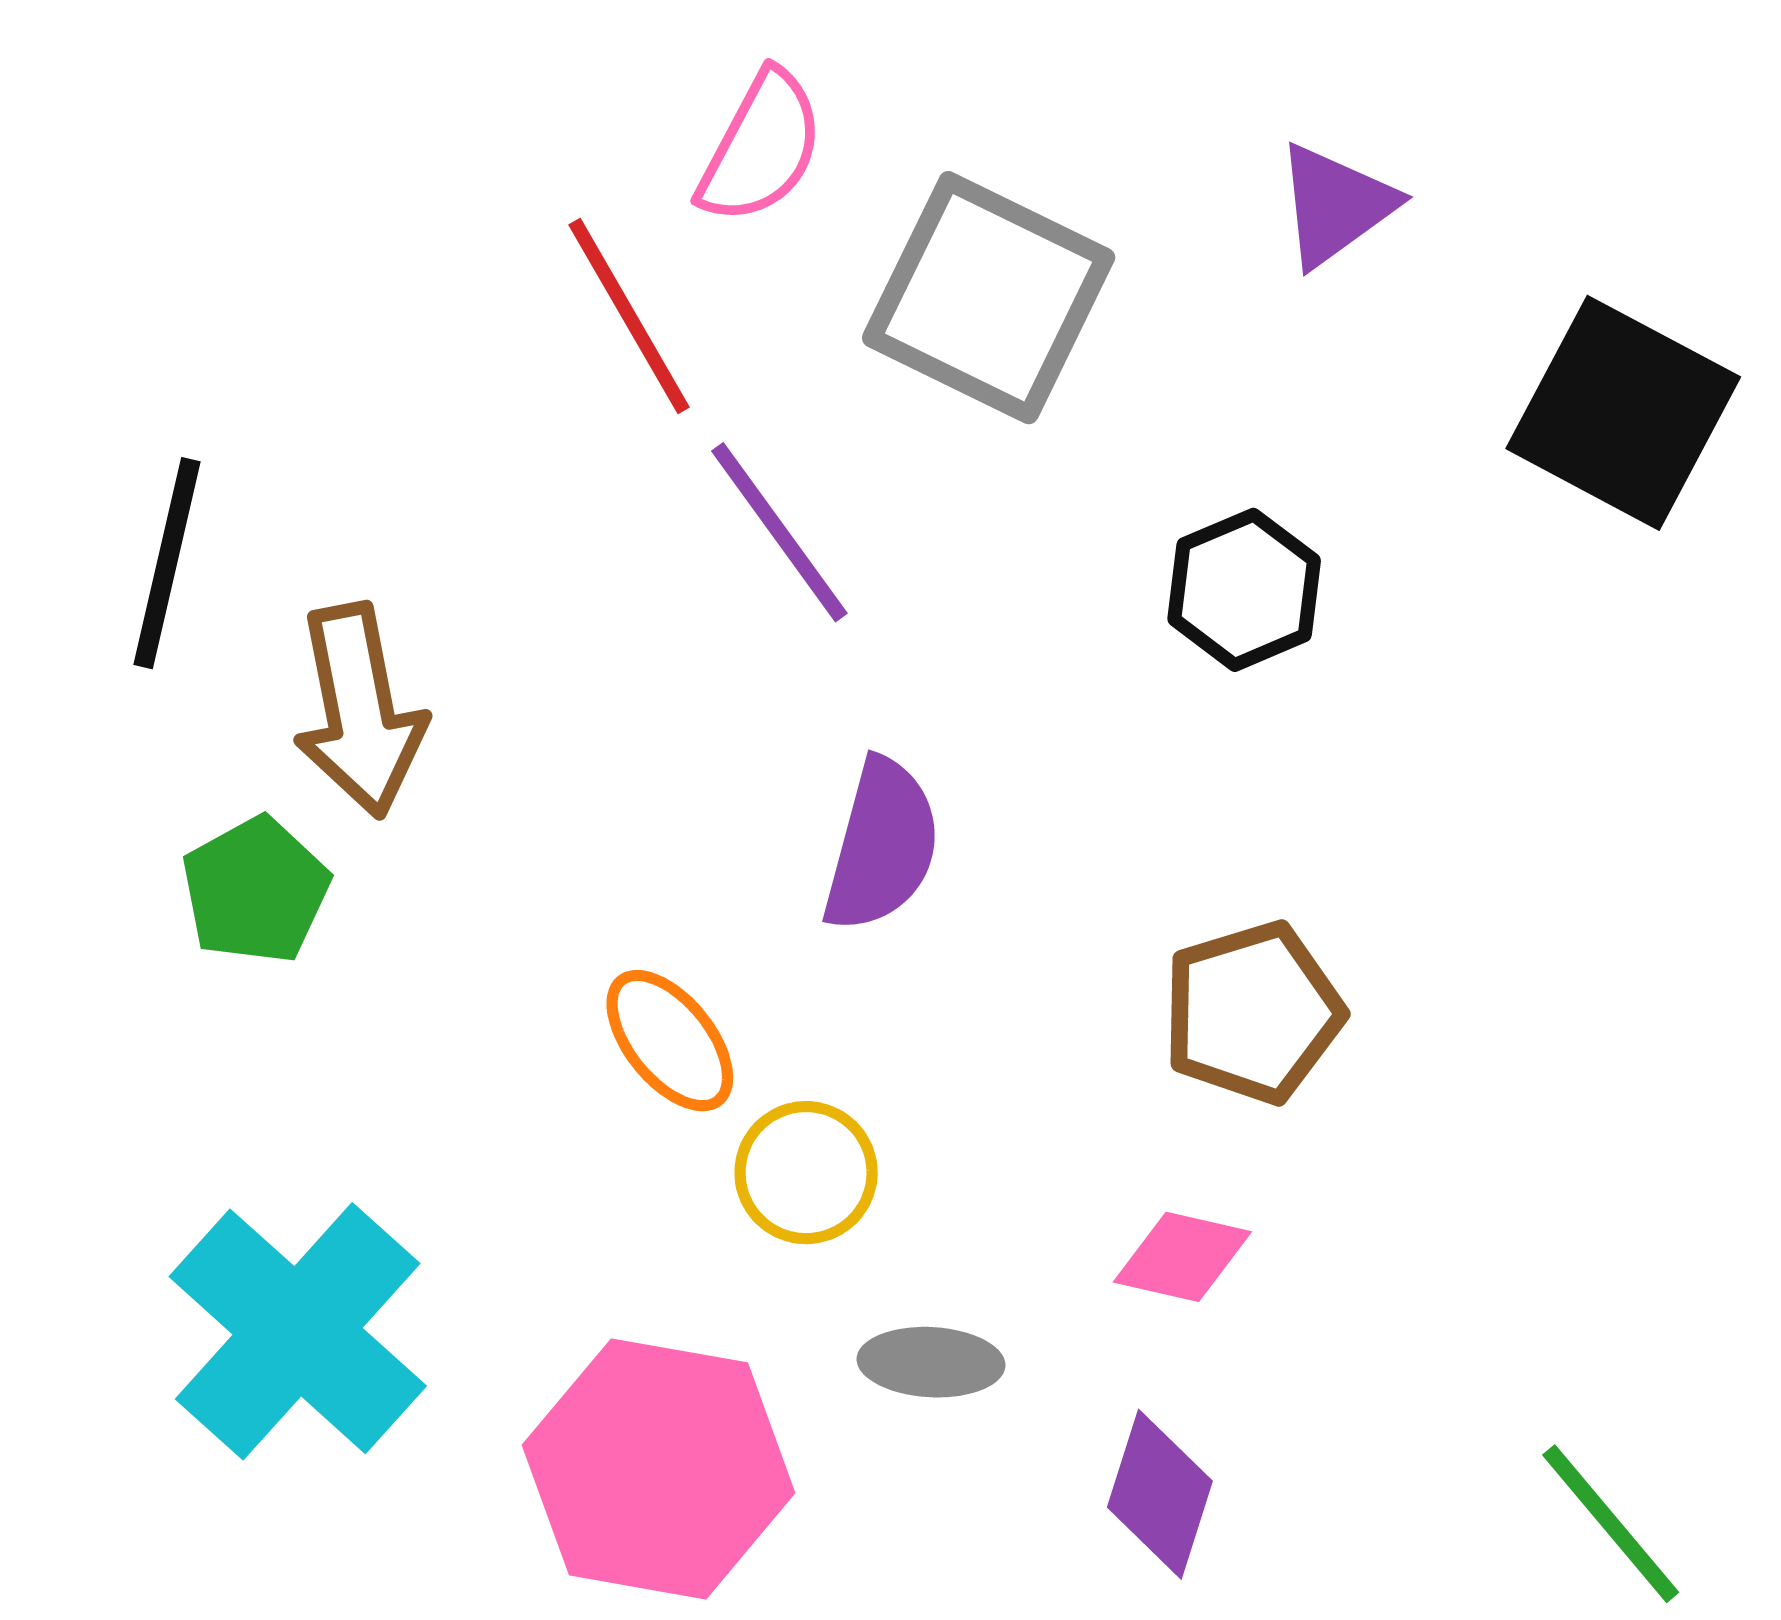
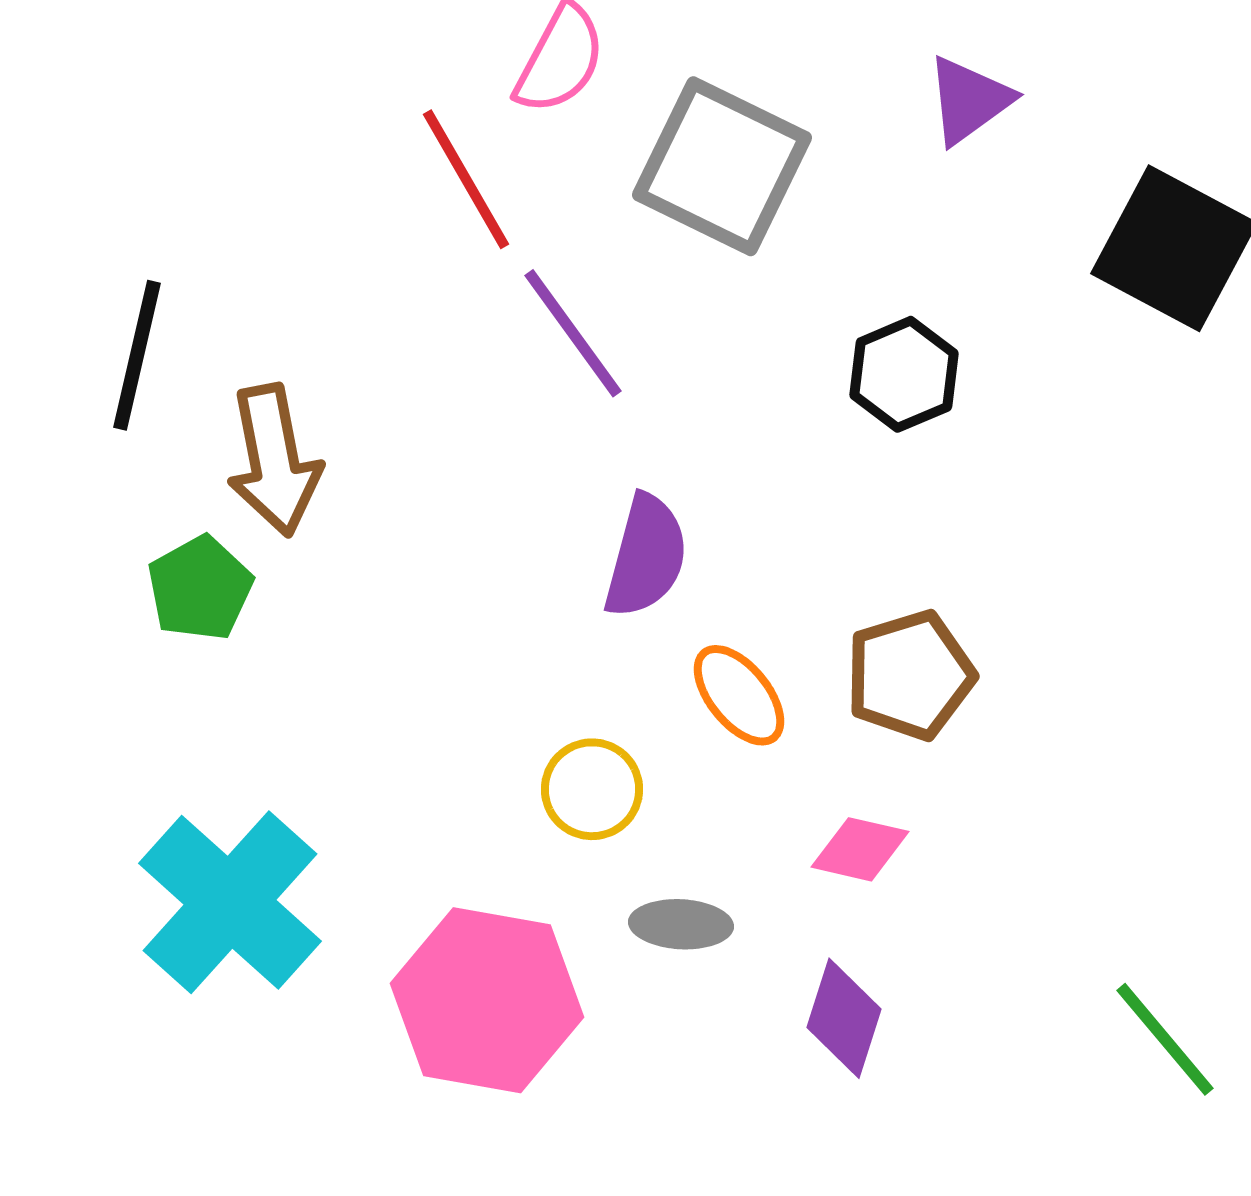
orange ellipse: (670, 1041) -> (739, 695), moved

